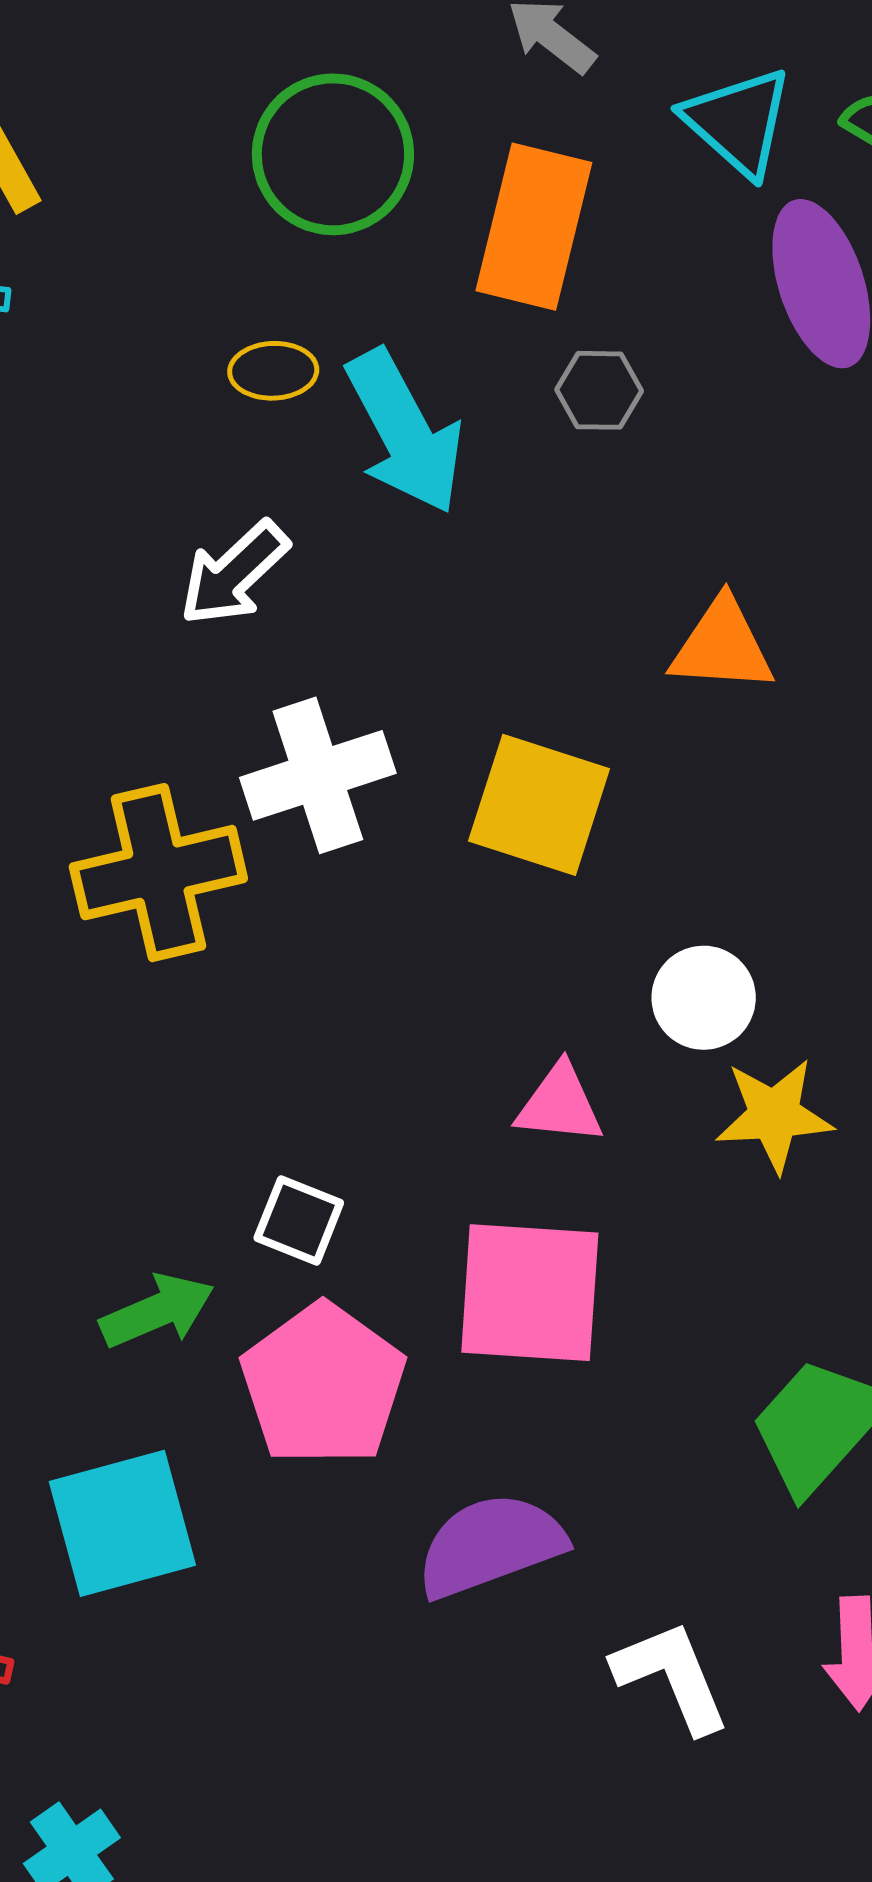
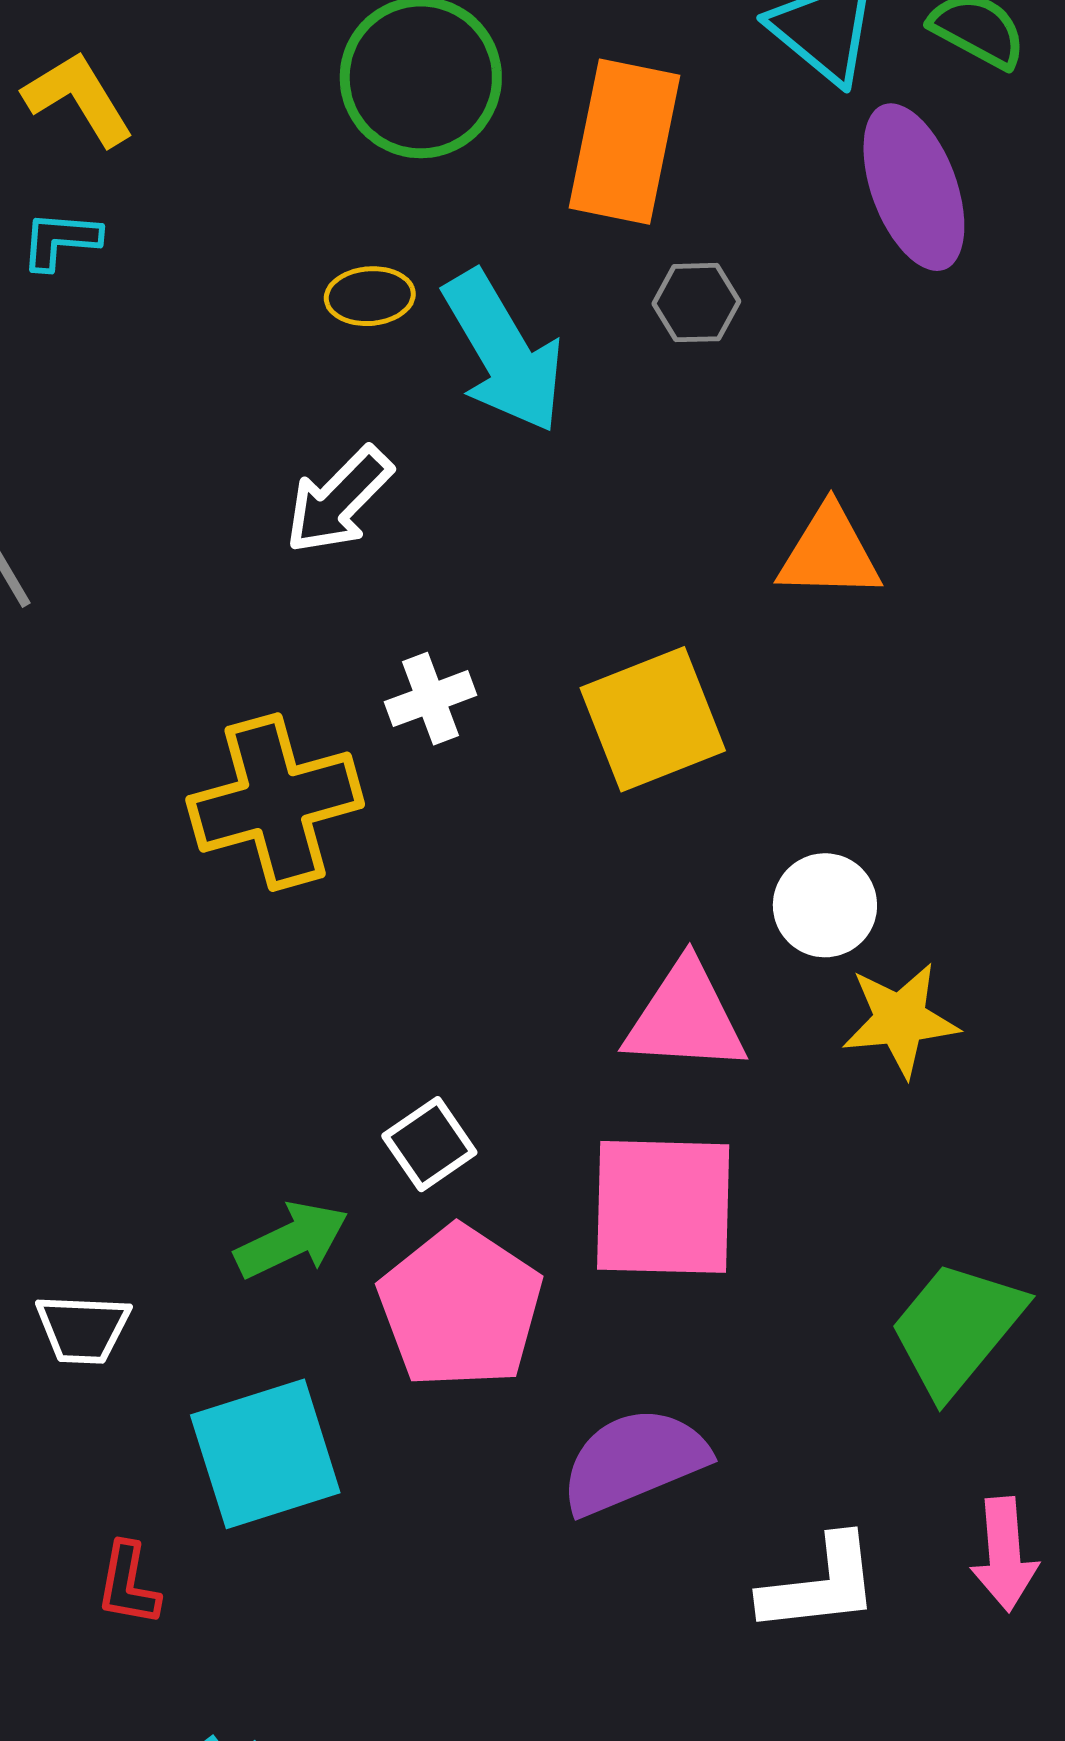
white cross: (318, 775) -> (431, 699), size x0.6
yellow square: (539, 805) -> (653, 719), turned -37
pink triangle: (560, 1104) -> (685, 1018), size x1.4
white square: (299, 1220) -> (429, 1144), turned 36
white L-shape: (672, 1676) -> (820, 1585), turned 108

